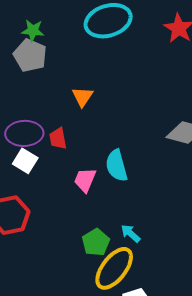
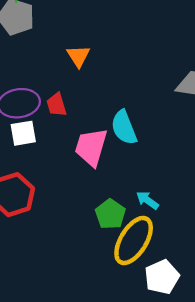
white square: (25, 161) -> (23, 133), turned -35
pink trapezoid: (85, 180) -> (91, 147), size x1.4

